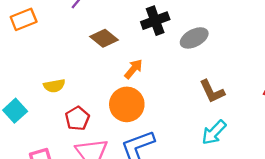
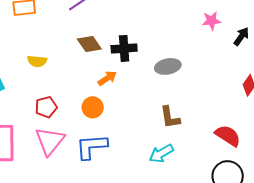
black cross: (155, 21) -> (124, 48), moved
yellow semicircle: (54, 86) -> (37, 61), moved
orange circle: (127, 104) -> (93, 107), size x0.7

